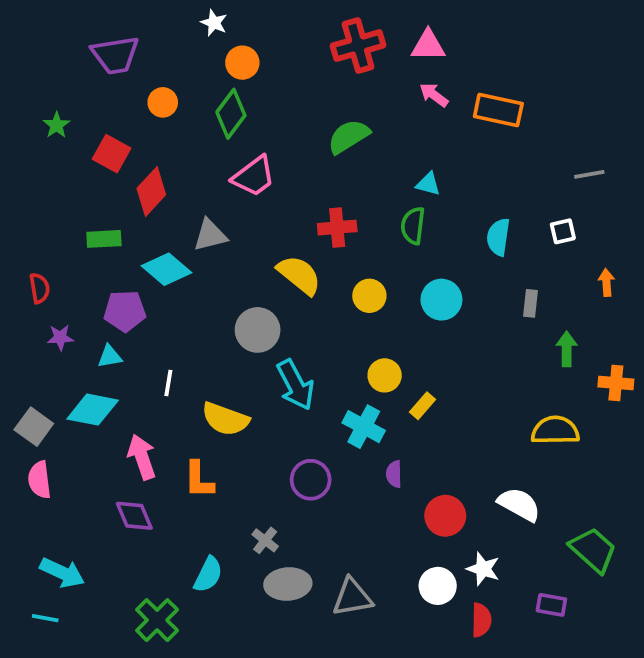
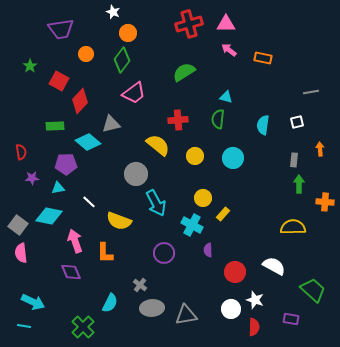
orange rectangle: (498, 110) -> (263, 58), size x0.7
gray rectangle: (531, 303) -> (294, 160), moved
white line: (168, 383) -> (89, 202), turned -56

